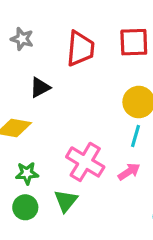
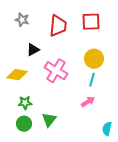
pink cross: (85, 162) -> (56, 71), moved

